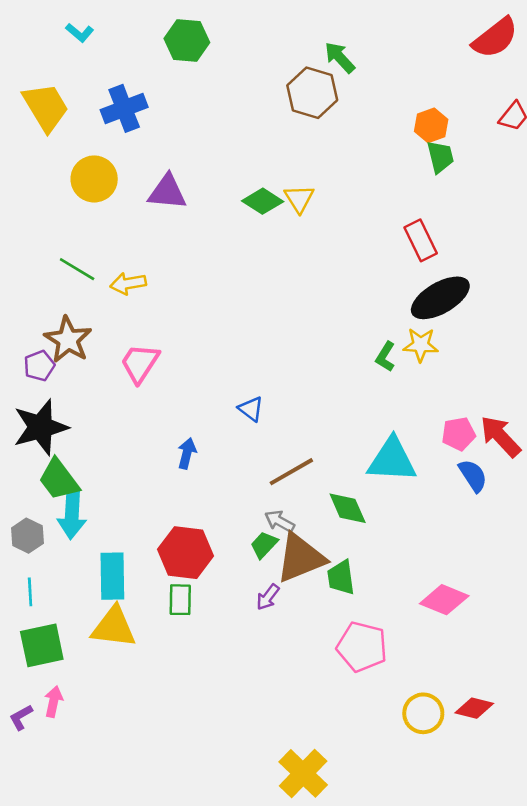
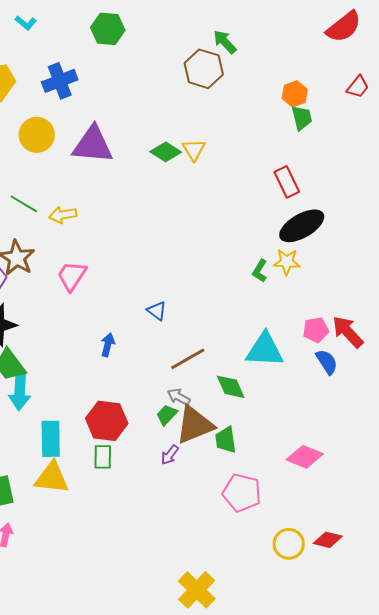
purple triangle: (167, 192) -> (93, 145), size x1.4

